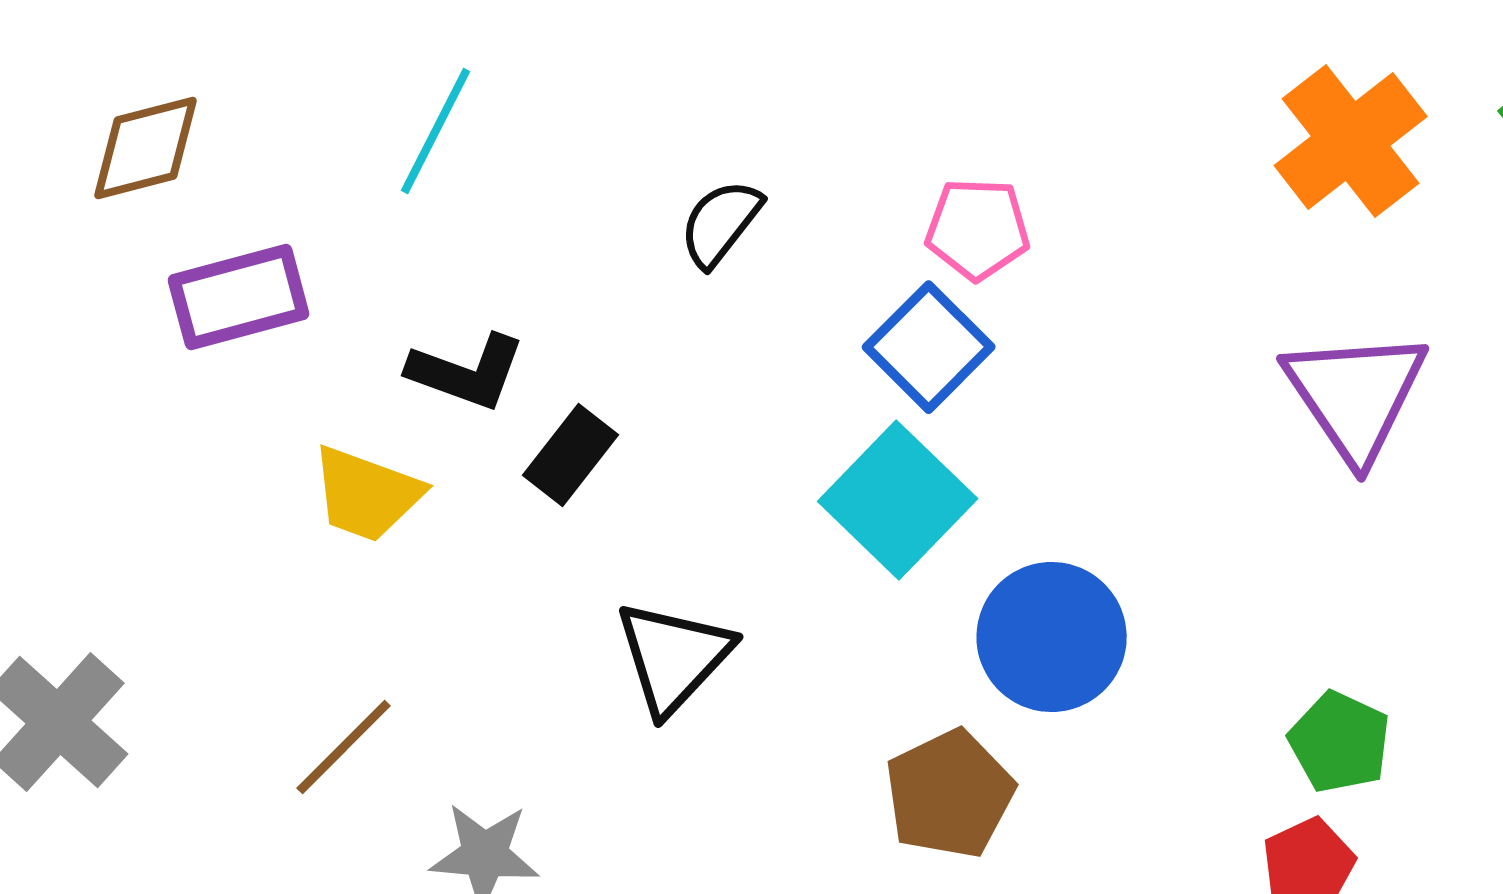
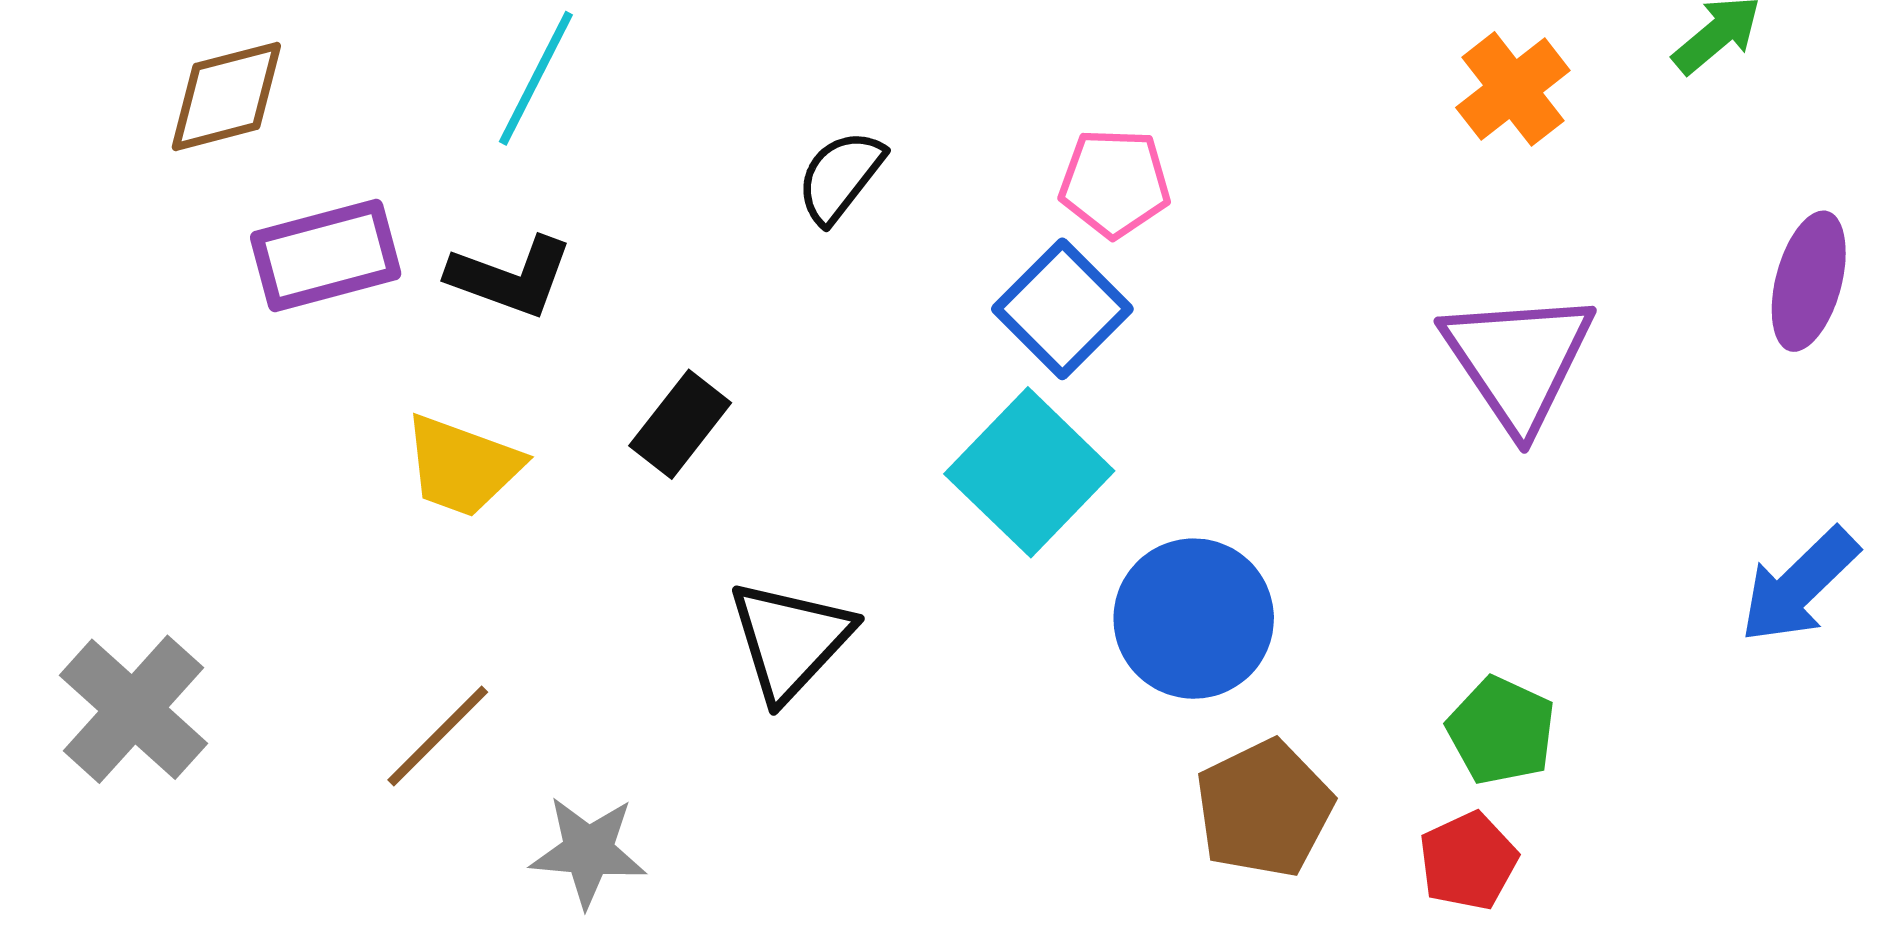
orange cross: (1351, 141) -> (1513, 89), size x0.7
black L-shape: (467, 372) -> (510, 277), moved
brown pentagon: (950, 794) -> (1264, 809), moved

